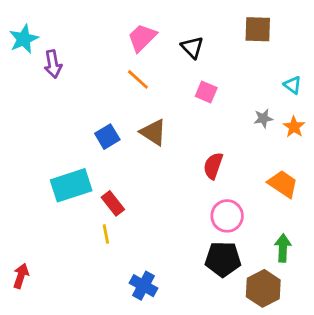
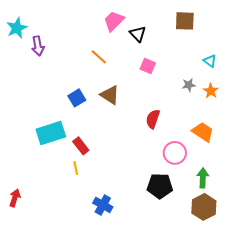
pink trapezoid: (142, 38) -> (114, 21), moved
pink circle: (227, 216) -> (175, 153), moved
brown hexagon: (263, 288) -> (204, 207), moved

